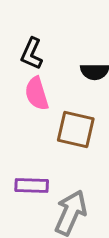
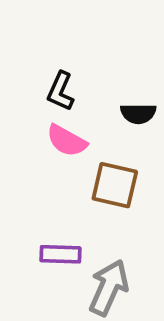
pink semicircle: (37, 94) -> (67, 141), turned -44

